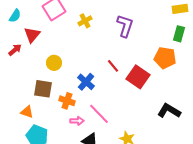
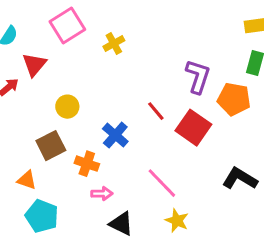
purple L-shape: (125, 26) -> (198, 77), moved
brown square: (43, 89) -> (51, 146), turned -36
pink line: (99, 114) -> (162, 183), moved

